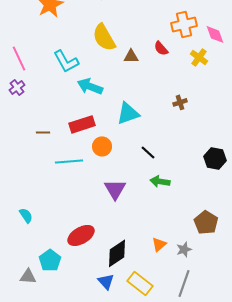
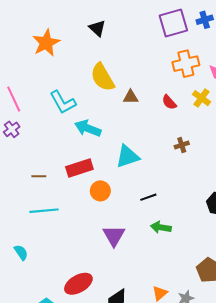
red semicircle: (161, 48) -> (169, 102), moved
black line: (148, 152) -> (148, 197), turned -63
cyan line: (69, 161) -> (44, 211), moved
cyan semicircle: (26, 215) -> (21, 252), moved

